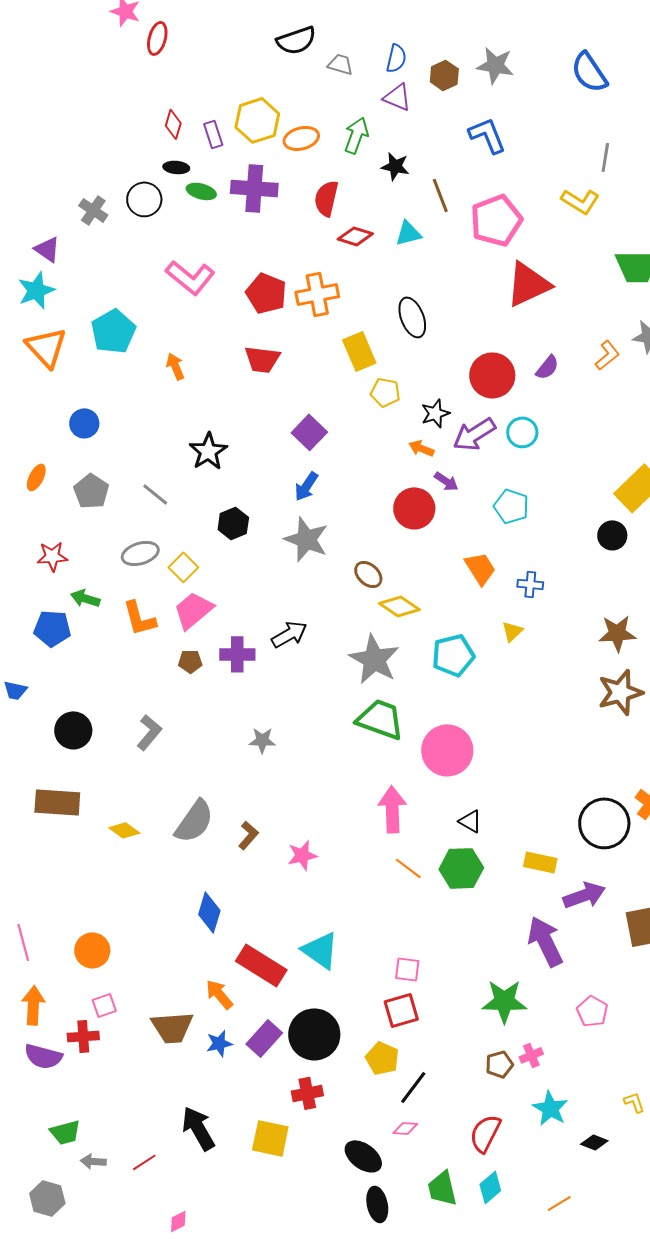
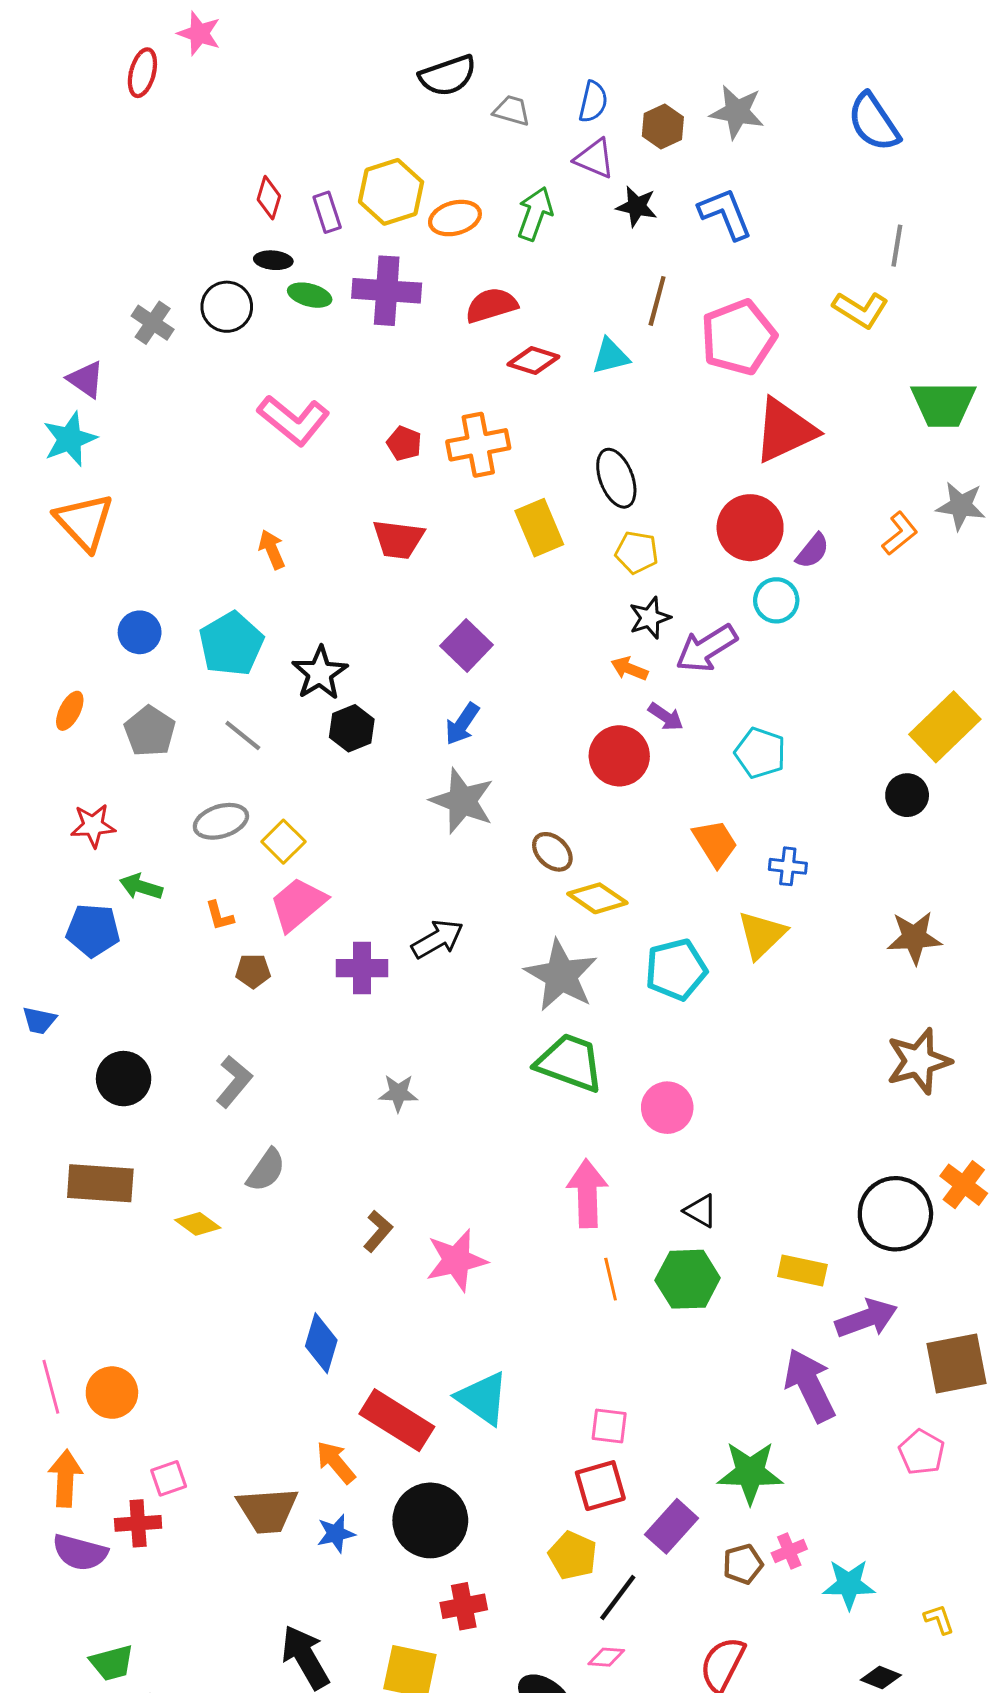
red ellipse: (157, 38) -> (142, 73), moved
black star: (395, 166) -> (637, 206), moved
brown line: (440, 195) -> (657, 301), turned 36
red semicircle: (326, 198) -> (491, 305), turned 60
red pentagon: (266, 293) -> (404, 443), size x0.6
cyan pentagon: (113, 331) -> (231, 644), moved
red circle: (492, 375) -> (750, 528), moved
yellow pentagon: (385, 392) -> (637, 552), moved
cyan circle: (522, 432) -> (776, 600), moved
black hexagon: (233, 523) -> (352, 728), moved
orange L-shape: (139, 618) -> (219, 916), size x0.6
yellow triangle: (512, 631) -> (762, 935), size x1.6
brown pentagon: (190, 661) -> (253, 971), moved
brown star: (620, 692) -> (919, 1061), moved
pink circle: (447, 750) -> (667, 1108), size x0.7
gray semicircle: (194, 821) -> (266, 1170), moved, size x0.7
pink star: (302, 855) -> (456, 1260), size x1.4
orange line: (408, 868) -> (611, 1279), turned 40
orange circle: (92, 950) -> (112, 1393), moved
pink pentagon: (592, 1011) -> (922, 1452), moved
black circle: (314, 1034) -> (430, 1520), moved
purple rectangle: (264, 1038) -> (672, 1526), moved
cyan star: (550, 1108) -> (849, 1584), moved, turned -30

